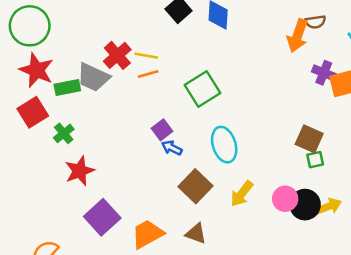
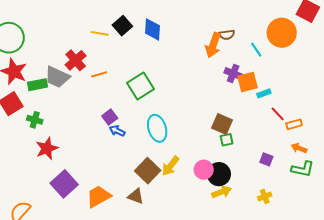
yellow line: (146, 56) -> (100, 33), moved
green cross: (64, 133) -> (35, 120), turned -35
brown square: (196, 186) -> (148, 171), moved
yellow arrow: (329, 206) -> (222, 192), moved

